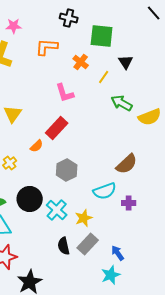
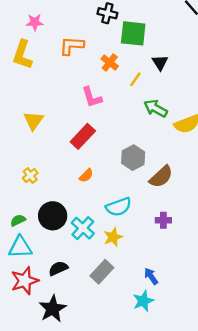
black cross: (69, 18) -> (107, 13), moved
orange semicircle: (37, 146) -> (86, 176), moved
gray hexagon: (67, 170) -> (133, 158), moved
cyan semicircle: (105, 191) -> (119, 207), moved
gray rectangle: (88, 244) -> (102, 272), moved
black semicircle: (64, 246) -> (58, 268), moved, turned 78

